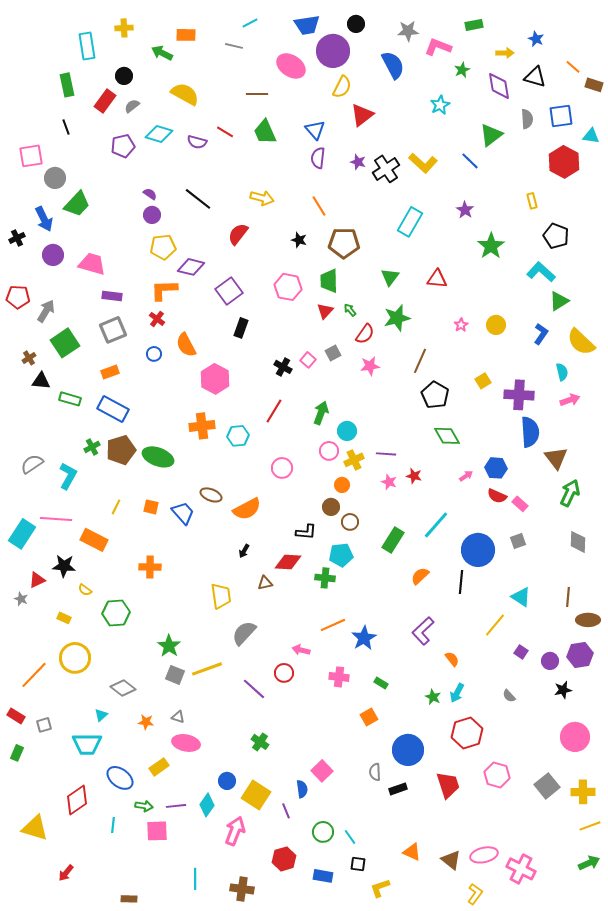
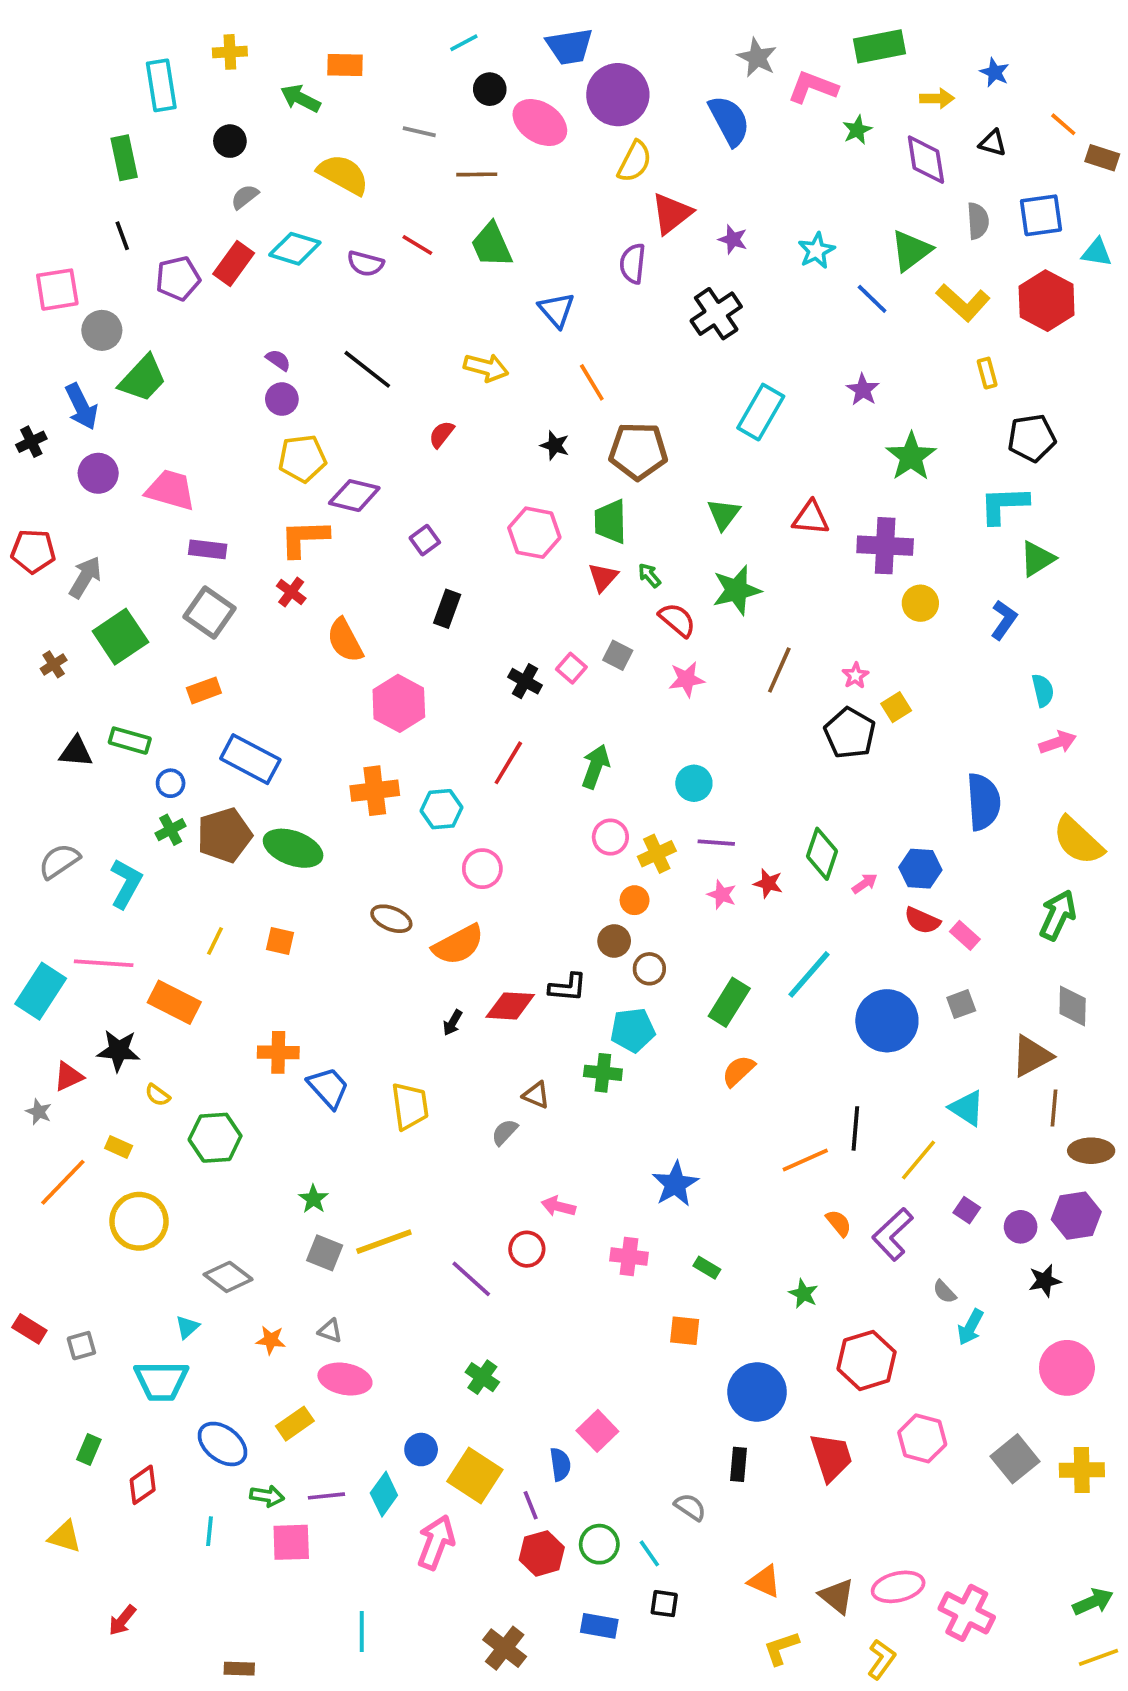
black circle: (356, 24) -> (490, 89), moved
green rectangle: (474, 25) -> (880, 46), size x1.5
gray star: (408, 31) -> (757, 58), turned 30
gray line: (234, 46) -> (419, 132), moved
black triangle: (535, 77) -> (993, 143), size x0.7
red rectangle: (105, 101) -> (234, 264), moved
cyan star: (440, 105) -> (816, 251), moved
blue triangle: (315, 130) -> (557, 310), moved
purple pentagon: (123, 146) -> (178, 278), moved
purple semicircle: (318, 158) -> (633, 264), moved
purple star: (358, 162) -> (733, 239), moved
yellow L-shape: (423, 163) -> (963, 303), moved
red semicircle: (238, 234) -> (442, 434), size x0.7
black pentagon: (556, 236) -> (1032, 438), turned -30
cyan L-shape: (541, 272) -> (1004, 505), turned -44
purple square: (229, 291) -> (425, 540), size x0.6
pink star: (461, 325) -> (855, 676), moved
gray square: (113, 330) -> (210, 612), turned -32
red semicircle: (365, 334) -> (677, 620), turned -85
yellow semicircle: (581, 342) -> (1078, 841), moved
gray square: (333, 353) -> (618, 655), turned -35
blue circle: (154, 354) -> (171, 783), moved
black triangle: (41, 381) -> (76, 752), moved
black pentagon: (435, 395) -> (850, 733), moved
purple cross: (519, 395) -> (885, 546), moved
blue rectangle: (113, 409) -> (250, 759), moved
cyan circle: (347, 431) -> (694, 783), moved
green diamond: (447, 436) -> (822, 854), moved, turned 48
brown triangle: (556, 458) -> (1032, 1056), moved, turned 40
pink circle: (282, 468) -> (482, 869), moved
blue trapezoid: (183, 513) -> (328, 1088), moved
red diamond: (288, 562) -> (510, 1006), moved
orange semicircle: (420, 576) -> (738, 1071), moved
black line: (461, 582) -> (855, 1128), moved
brown triangle: (265, 583) -> (536, 1095), moved, turned 35
orange line: (333, 625) -> (805, 1160), moved
purple L-shape: (423, 631) -> (893, 1234), moved
gray semicircle: (244, 633) -> (505, 1132), moved, size x0.6
green star: (169, 646) -> (313, 1199), size x0.7
orange line: (34, 675) -> (63, 1182), moved
cyan arrow: (457, 693) -> (970, 1327), moved
orange square: (369, 717) -> (685, 1331), turned 36
green rectangle: (17, 753) -> (89, 1450), moved
gray semicircle: (375, 772) -> (690, 1507), moved, turned 126
black rectangle: (398, 789) -> (738, 1464), turned -66
red diamond: (77, 800) -> (143, 1485), size x0.7
yellow line: (590, 826) -> (1099, 1657), moved
yellow triangle: (35, 828) -> (65, 1537), size x0.7
red hexagon: (284, 859) -> (542, 1553), moved
yellow L-shape: (380, 888) -> (781, 1648), moved
brown cross: (242, 889) -> (505, 1648), moved, turned 30

